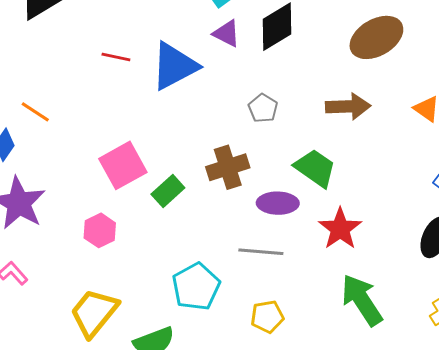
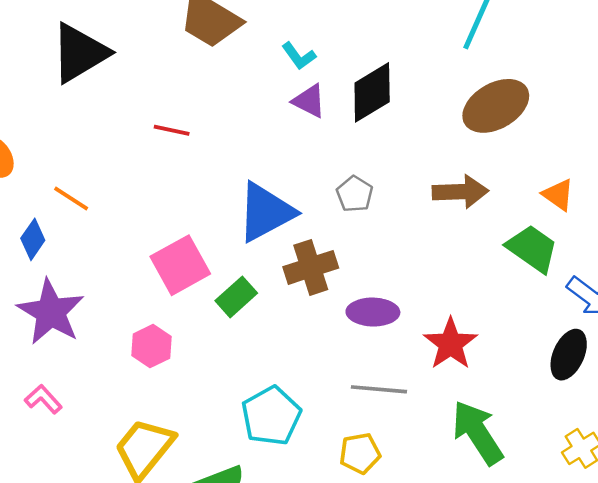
blue triangle: (174, 66) -> (266, 212), moved
green trapezoid: (315, 168) -> (532, 249), moved
gray line: (261, 252) -> (379, 389), moved

